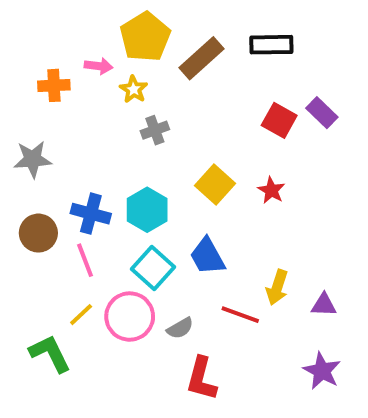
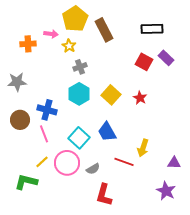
black rectangle: (271, 45) -> (152, 29), moved
brown rectangle: (201, 58) -> (104, 30), turned -75
cyan hexagon: (147, 210) -> (79, 94), moved
purple triangle: (324, 305) -> (174, 163), moved
green L-shape: (50, 353) -> (26, 182), turned -50

